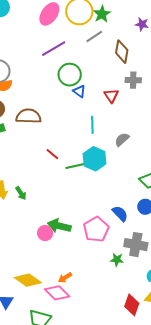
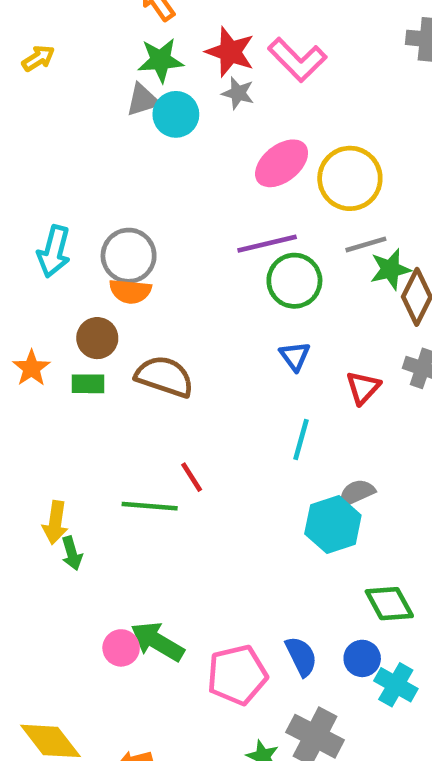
green star: (102, 14) -> (390, 269), moved
green circle: (70, 75) -> (294, 281), moved
cyan hexagon: (95, 159) -> (333, 524), moved
green line: (77, 165) -> (150, 506), moved
green arrow: (21, 193) -> (72, 553), moved

